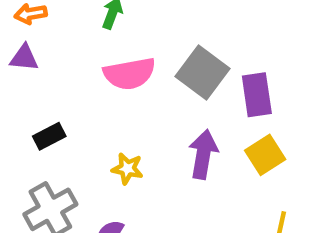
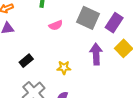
pink semicircle: (130, 74) -> (56, 25), size x0.6
purple rectangle: (257, 95) -> (114, 23), turned 54

